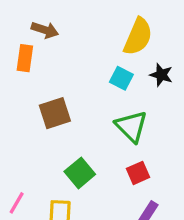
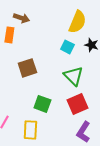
green square: (80, 173) -> (42, 104), turned -30
red square: (138, 173) -> (77, 104), size x1.5

